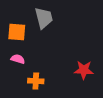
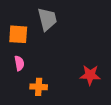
pink semicircle: (18, 59) -> (19, 63), turned 64

